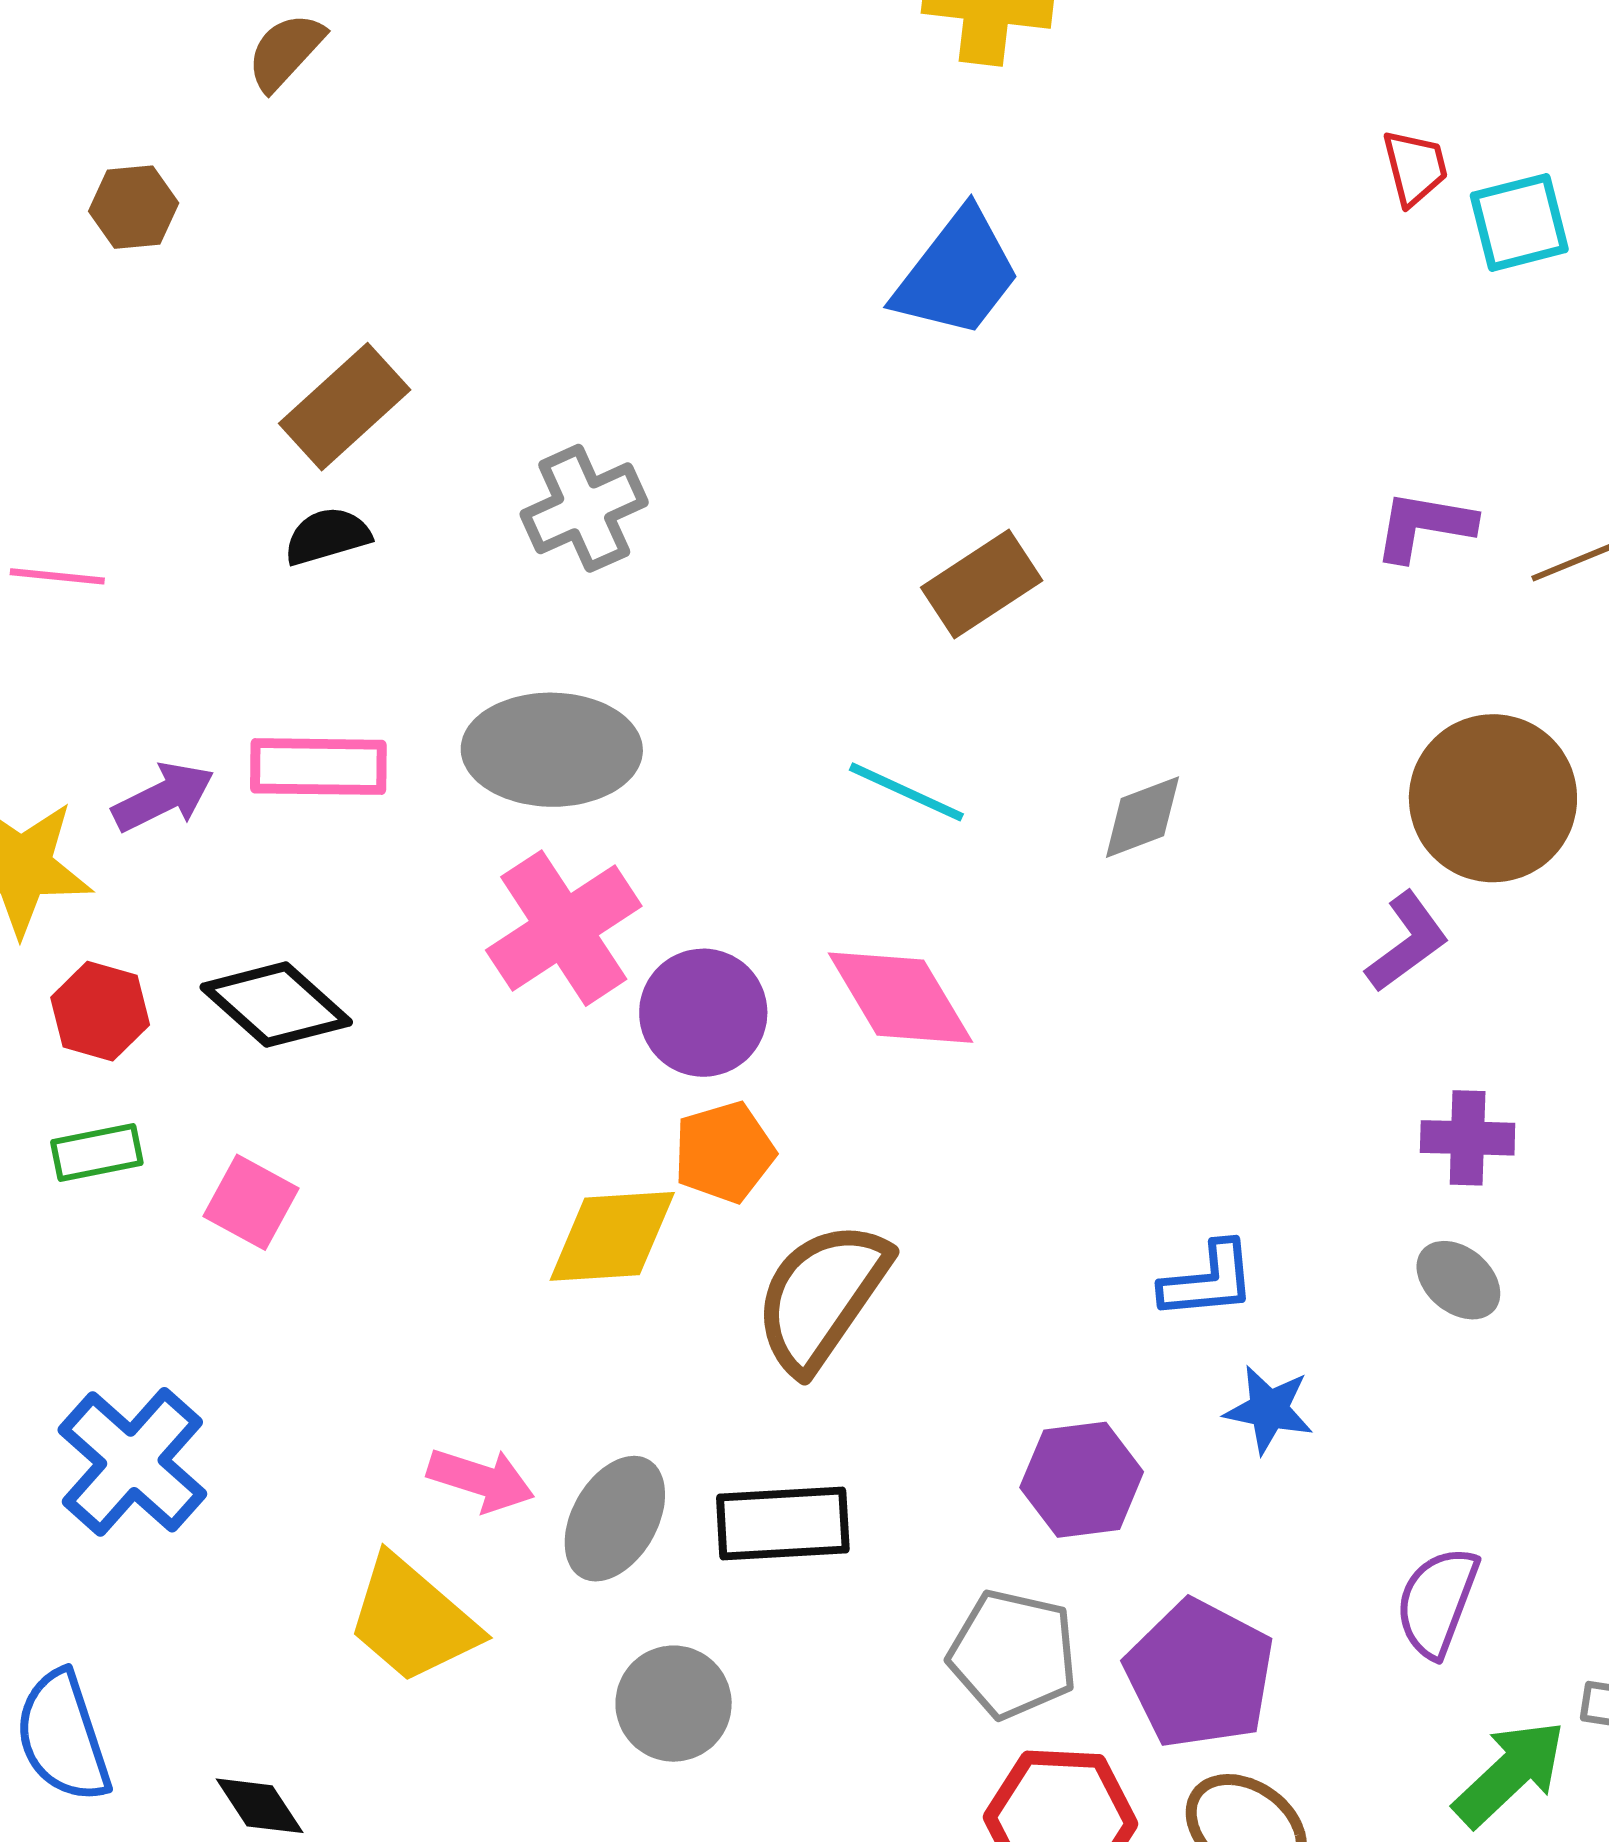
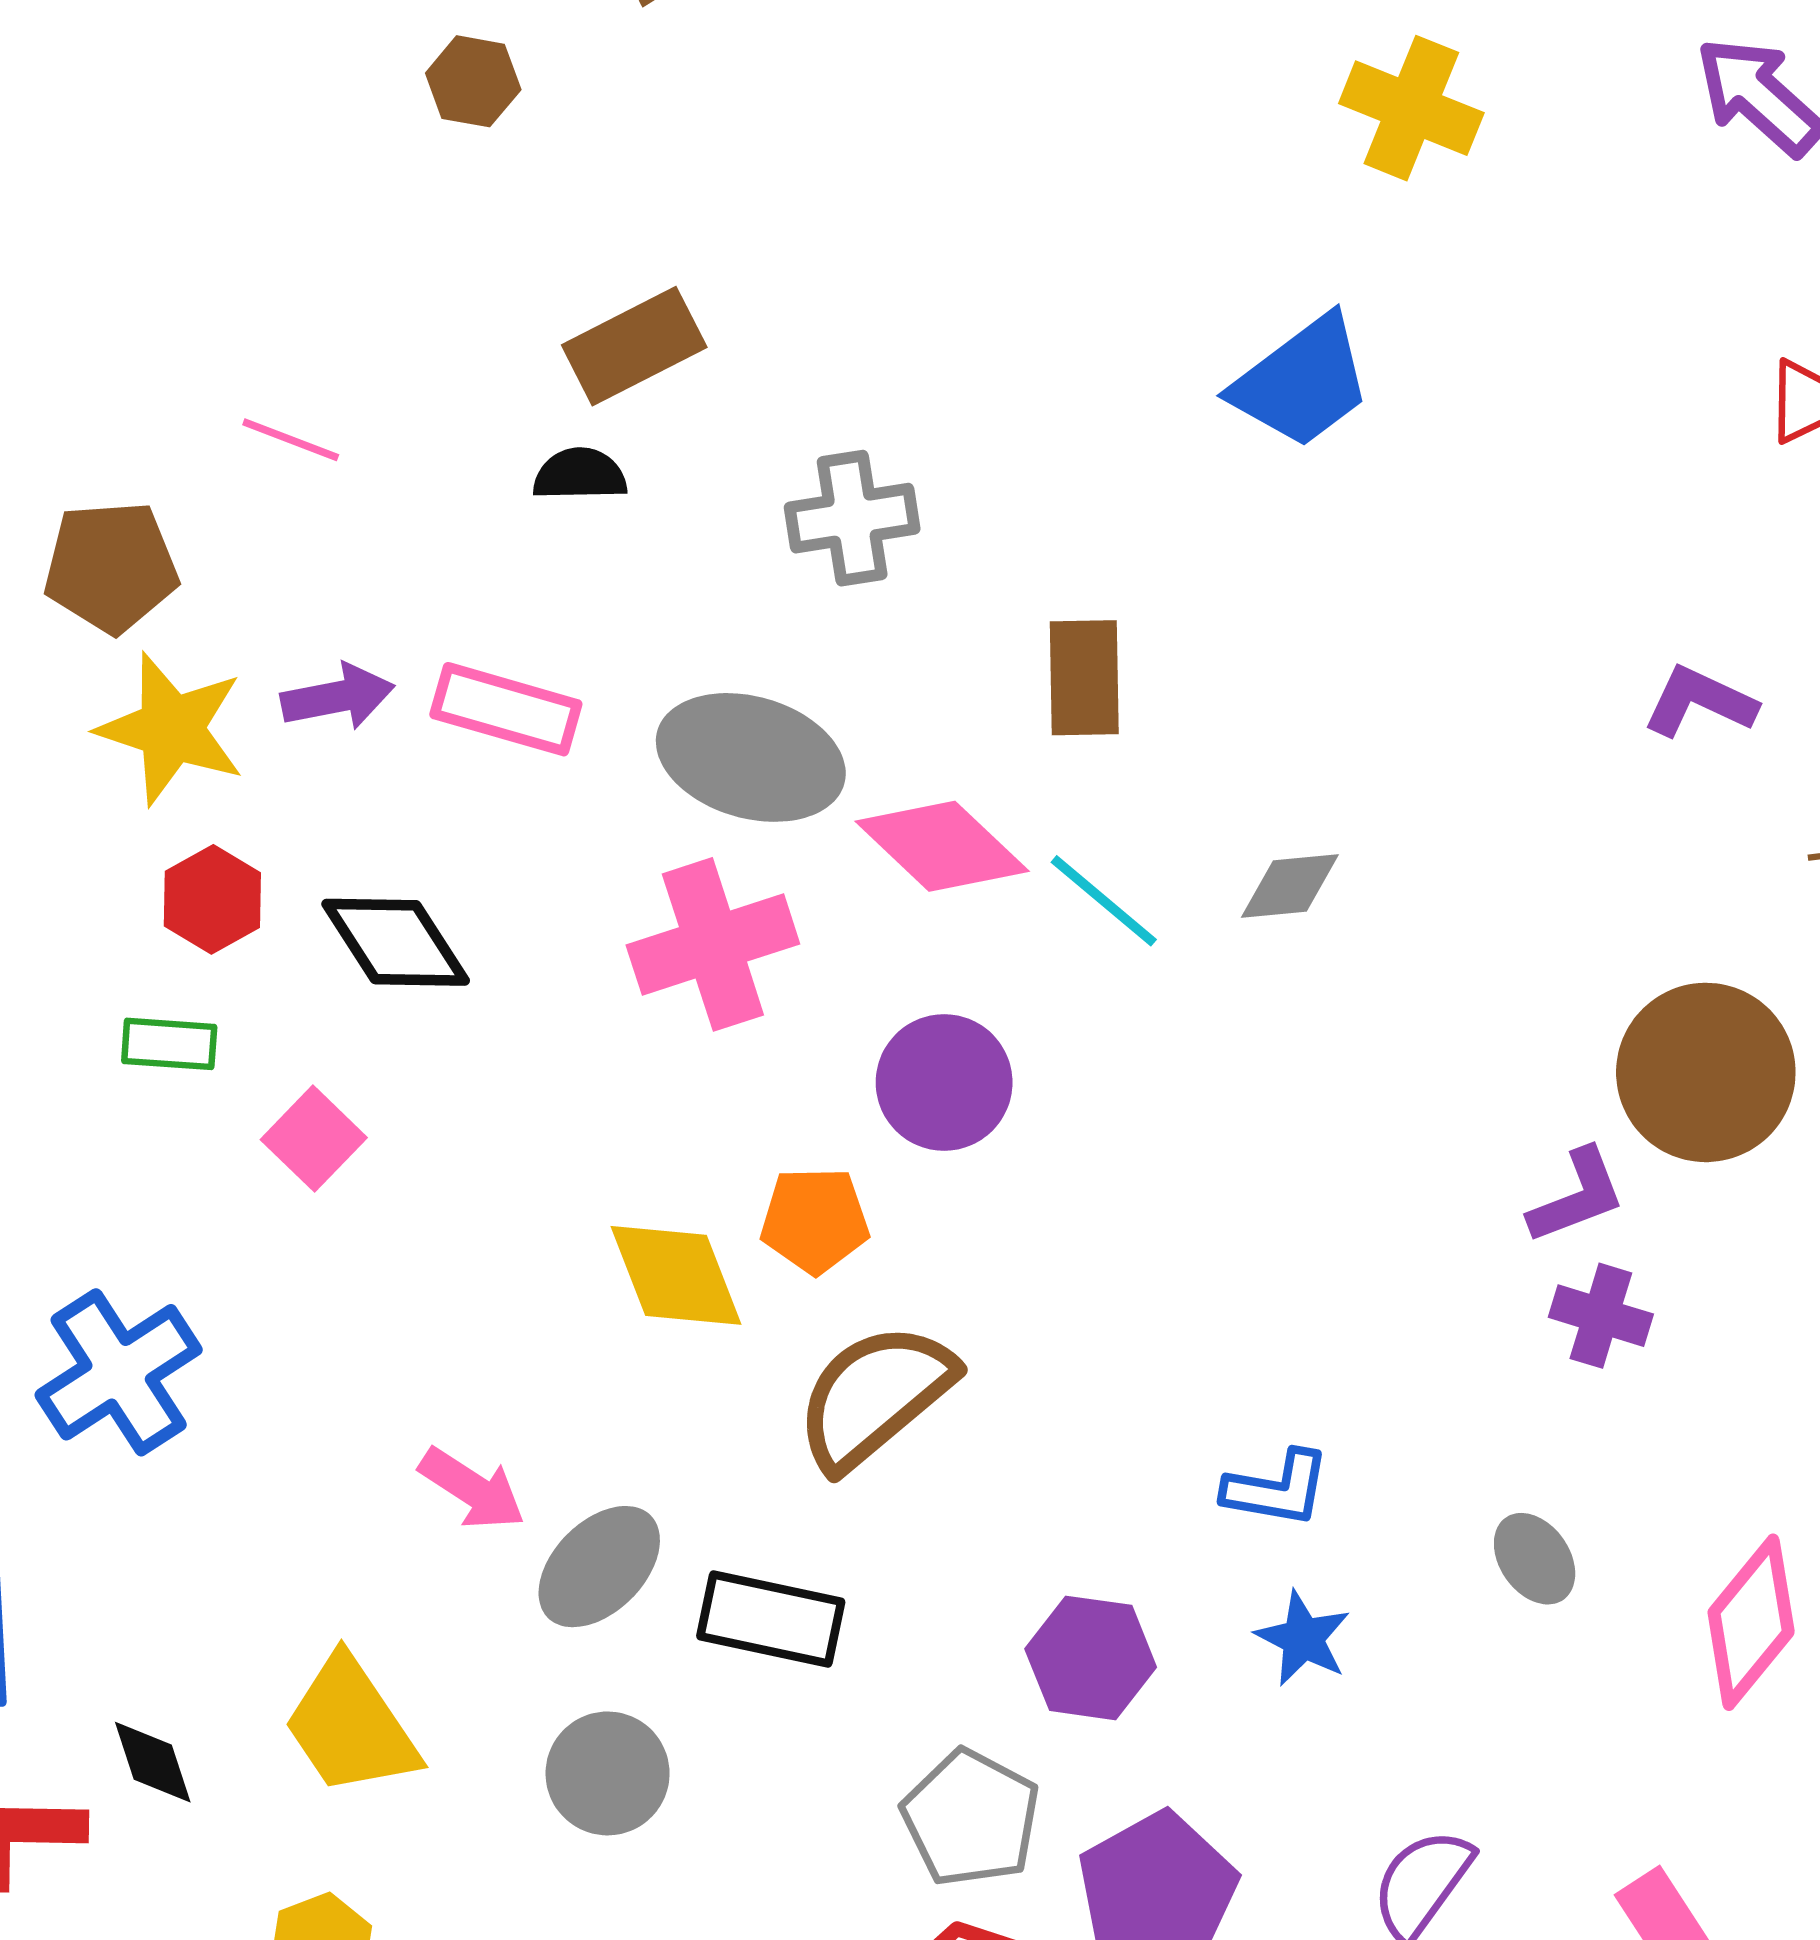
purple L-shape: (1424, 526) -> (1700, 702), moved
brown rectangle: (982, 584) -> (1084, 678), moved, turned -73
gray diamond: (1142, 817) -> (1290, 886), moved
pink diamond: (900, 998) -> (942, 846), moved, turned -31
purple circle: (703, 1013) -> (944, 1082), moved
purple cross: (1468, 1138) -> (1601, 1316), moved
yellow diamond: (612, 1236) -> (676, 1275), turned 57
yellow trapezoid: (413, 1620) -> (351, 1726), moved

